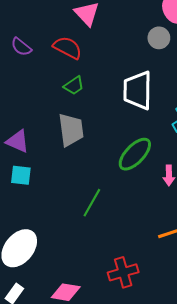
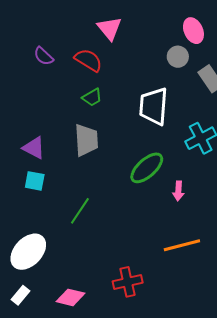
green line: (92, 203) -> (80, 211), moved

